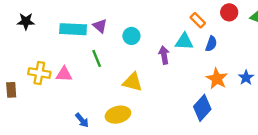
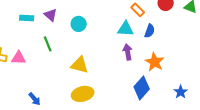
cyan rectangle: (73, 29) -> (27, 18), size x0.6
purple arrow: (164, 55) -> (128, 52), moved
blue star: (246, 78) -> (181, 92), moved
yellow ellipse: (118, 115) -> (83, 94), moved

